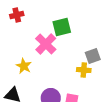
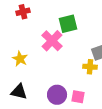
yellow star: (24, 66) -> (20, 59), moved

